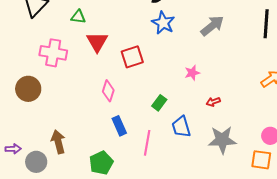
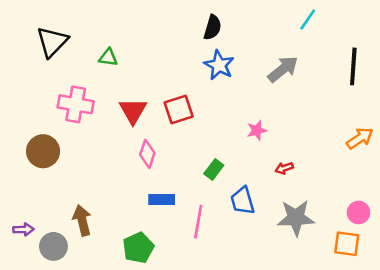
red triangle: (97, 42) -> (133, 111), moved
blue rectangle: (119, 126) -> (162, 199), turned -66

